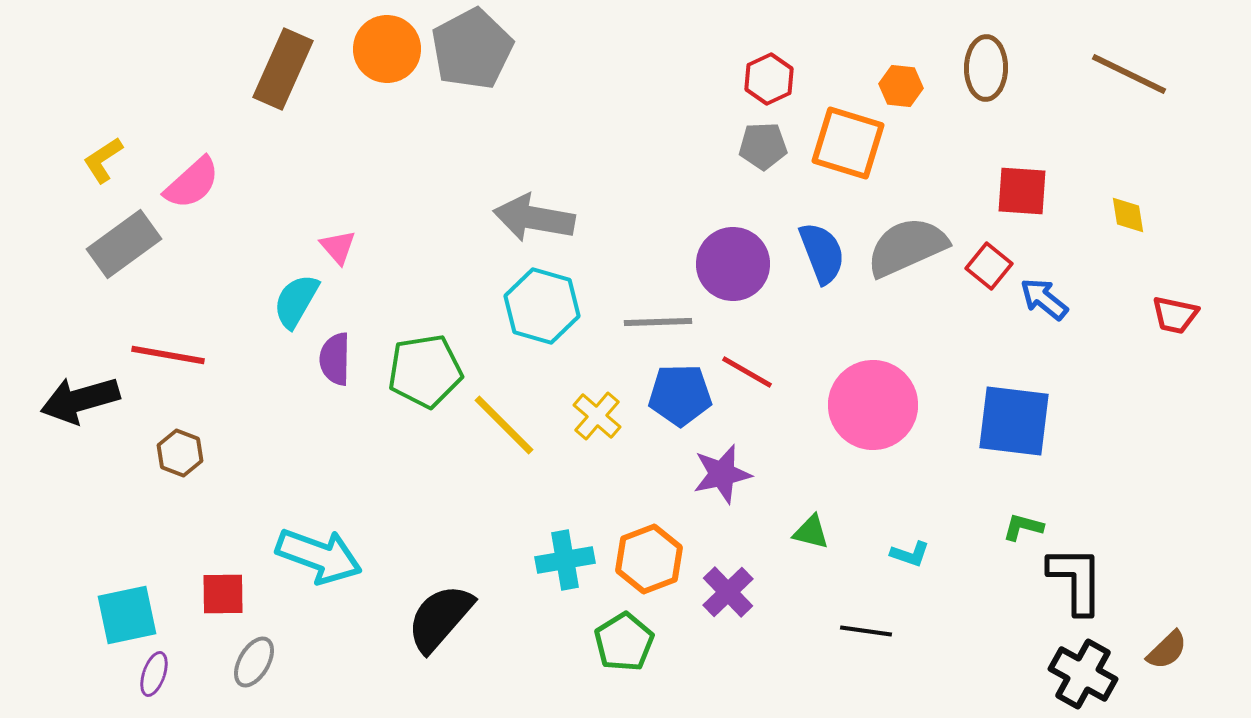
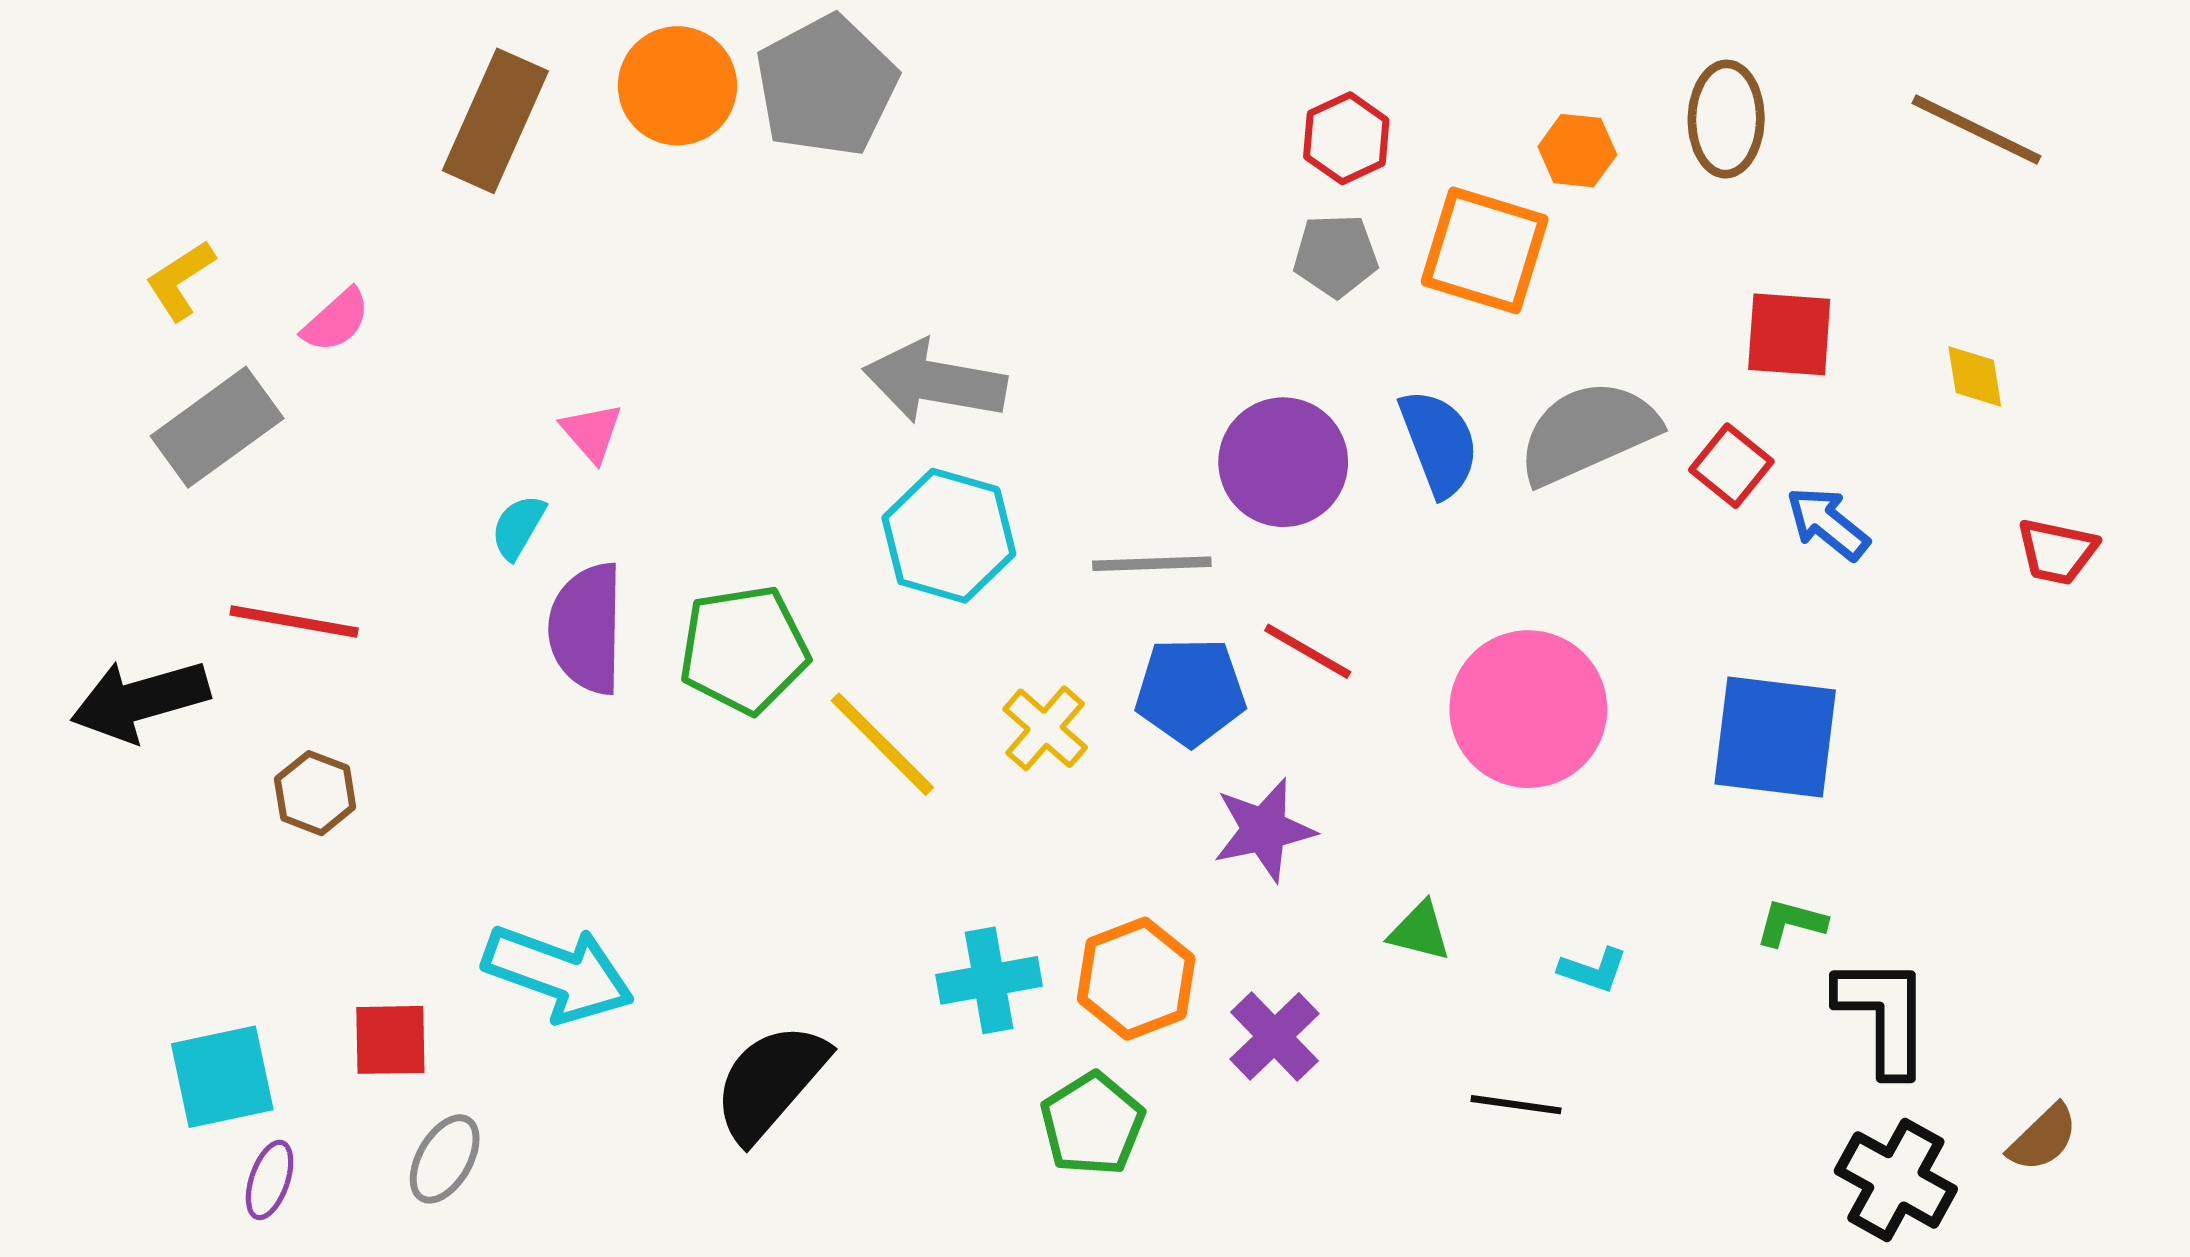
pink semicircle: (192, 183) -> (336, 320), size x0.7
cyan semicircle: (296, 301) -> (518, 527), size x0.7
purple semicircle: (335, 359) -> (586, 628), size x1.4

